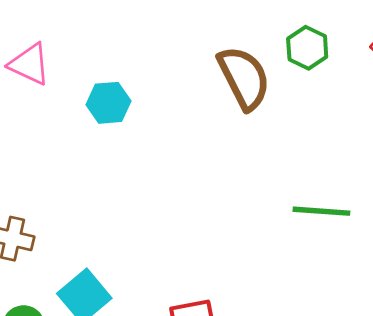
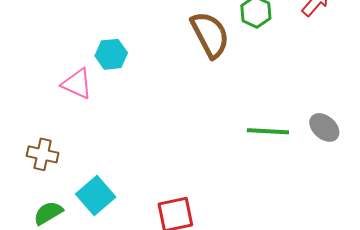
pink triangle: (29, 64) -> (77, 84), moved

